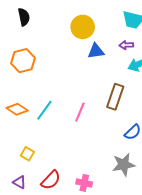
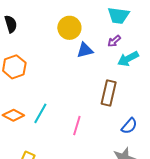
purple arrow: (126, 45) -> (114, 41), turned -32
pink line: (80, 112) -> (77, 126), moved

